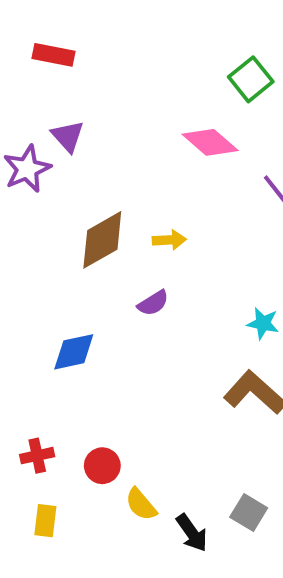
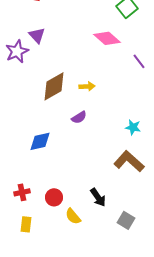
black arrow: (192, 533) -> (98, 197), moved

